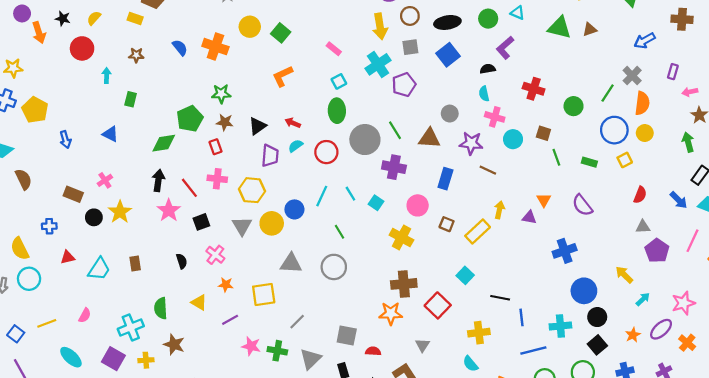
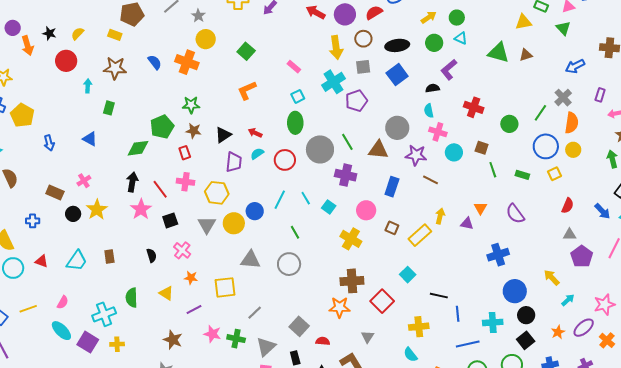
yellow circle: (250, 27) -> (206, 39), moved
brown star: (136, 55) -> (115, 68), size x1.6
gray circle: (450, 114) -> (397, 128), size x1.5
red triangle: (68, 257) -> (42, 261), moved, turned 32
gray square: (347, 336) -> (299, 326), turned 30
brown star: (174, 344) -> (173, 340), moved
cyan ellipse: (71, 357) -> (61, 331), moved

